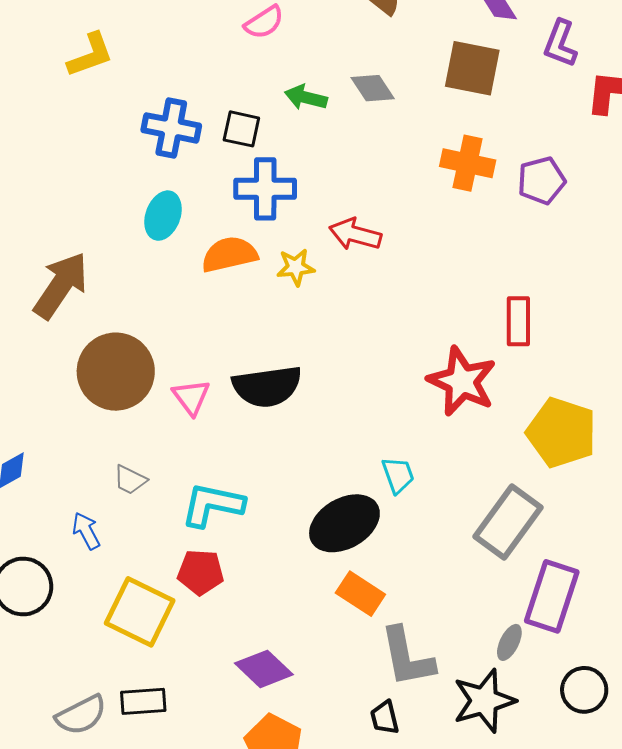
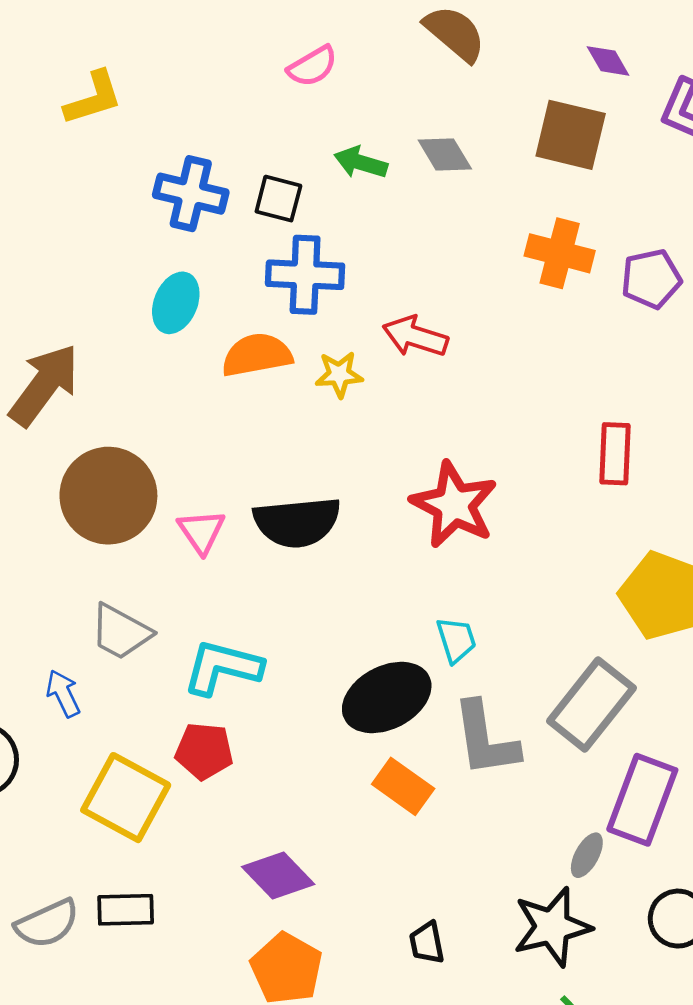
red star: (462, 381) -> (454, 505), moved
gray trapezoid: (130, 480) -> (121, 632), size x1.5
gray L-shape: (407, 657) -> (485, 739), moved

